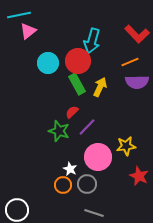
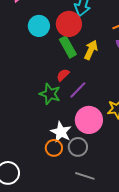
white star: (70, 169) -> (61, 132), size x1.5

